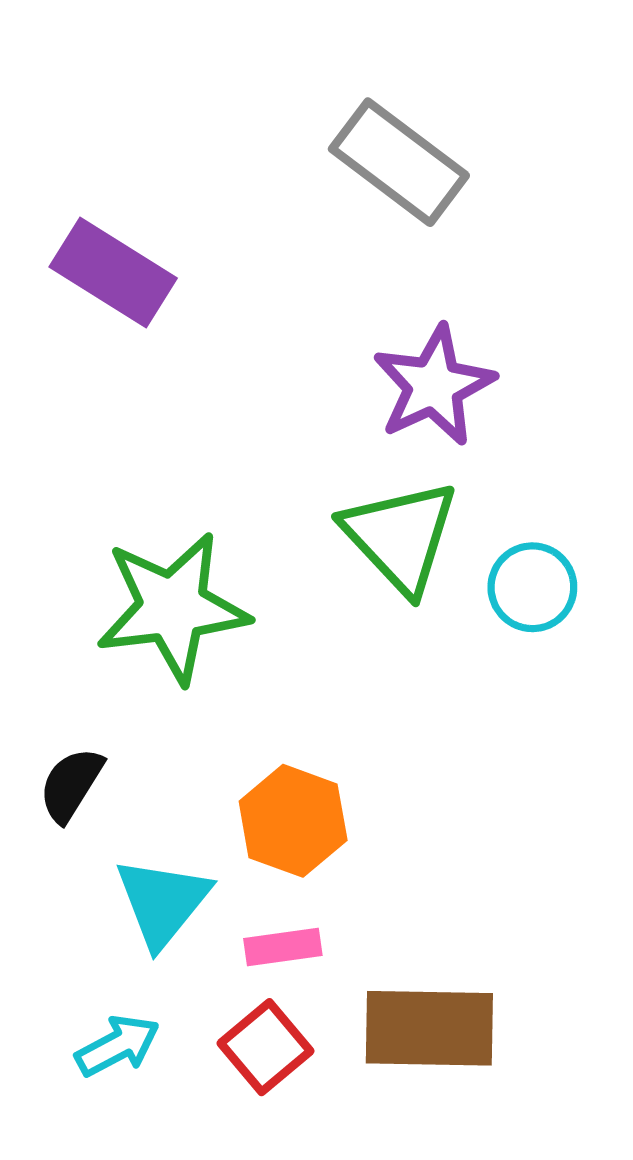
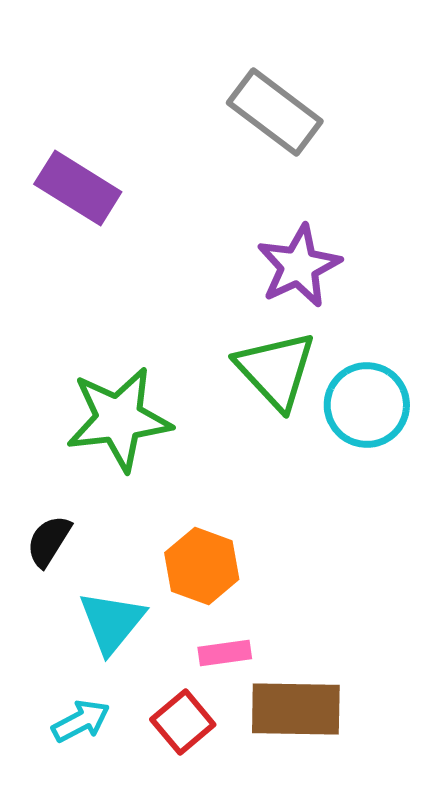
cyan circle: (532, 587) -> (367, 405), size x1.4
pink rectangle: (283, 947) -> (225, 653), moved

